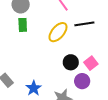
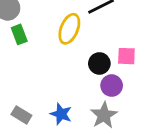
pink square: (91, 63) -> (126, 56), turned -32
purple circle: (82, 81) -> (112, 86), moved

